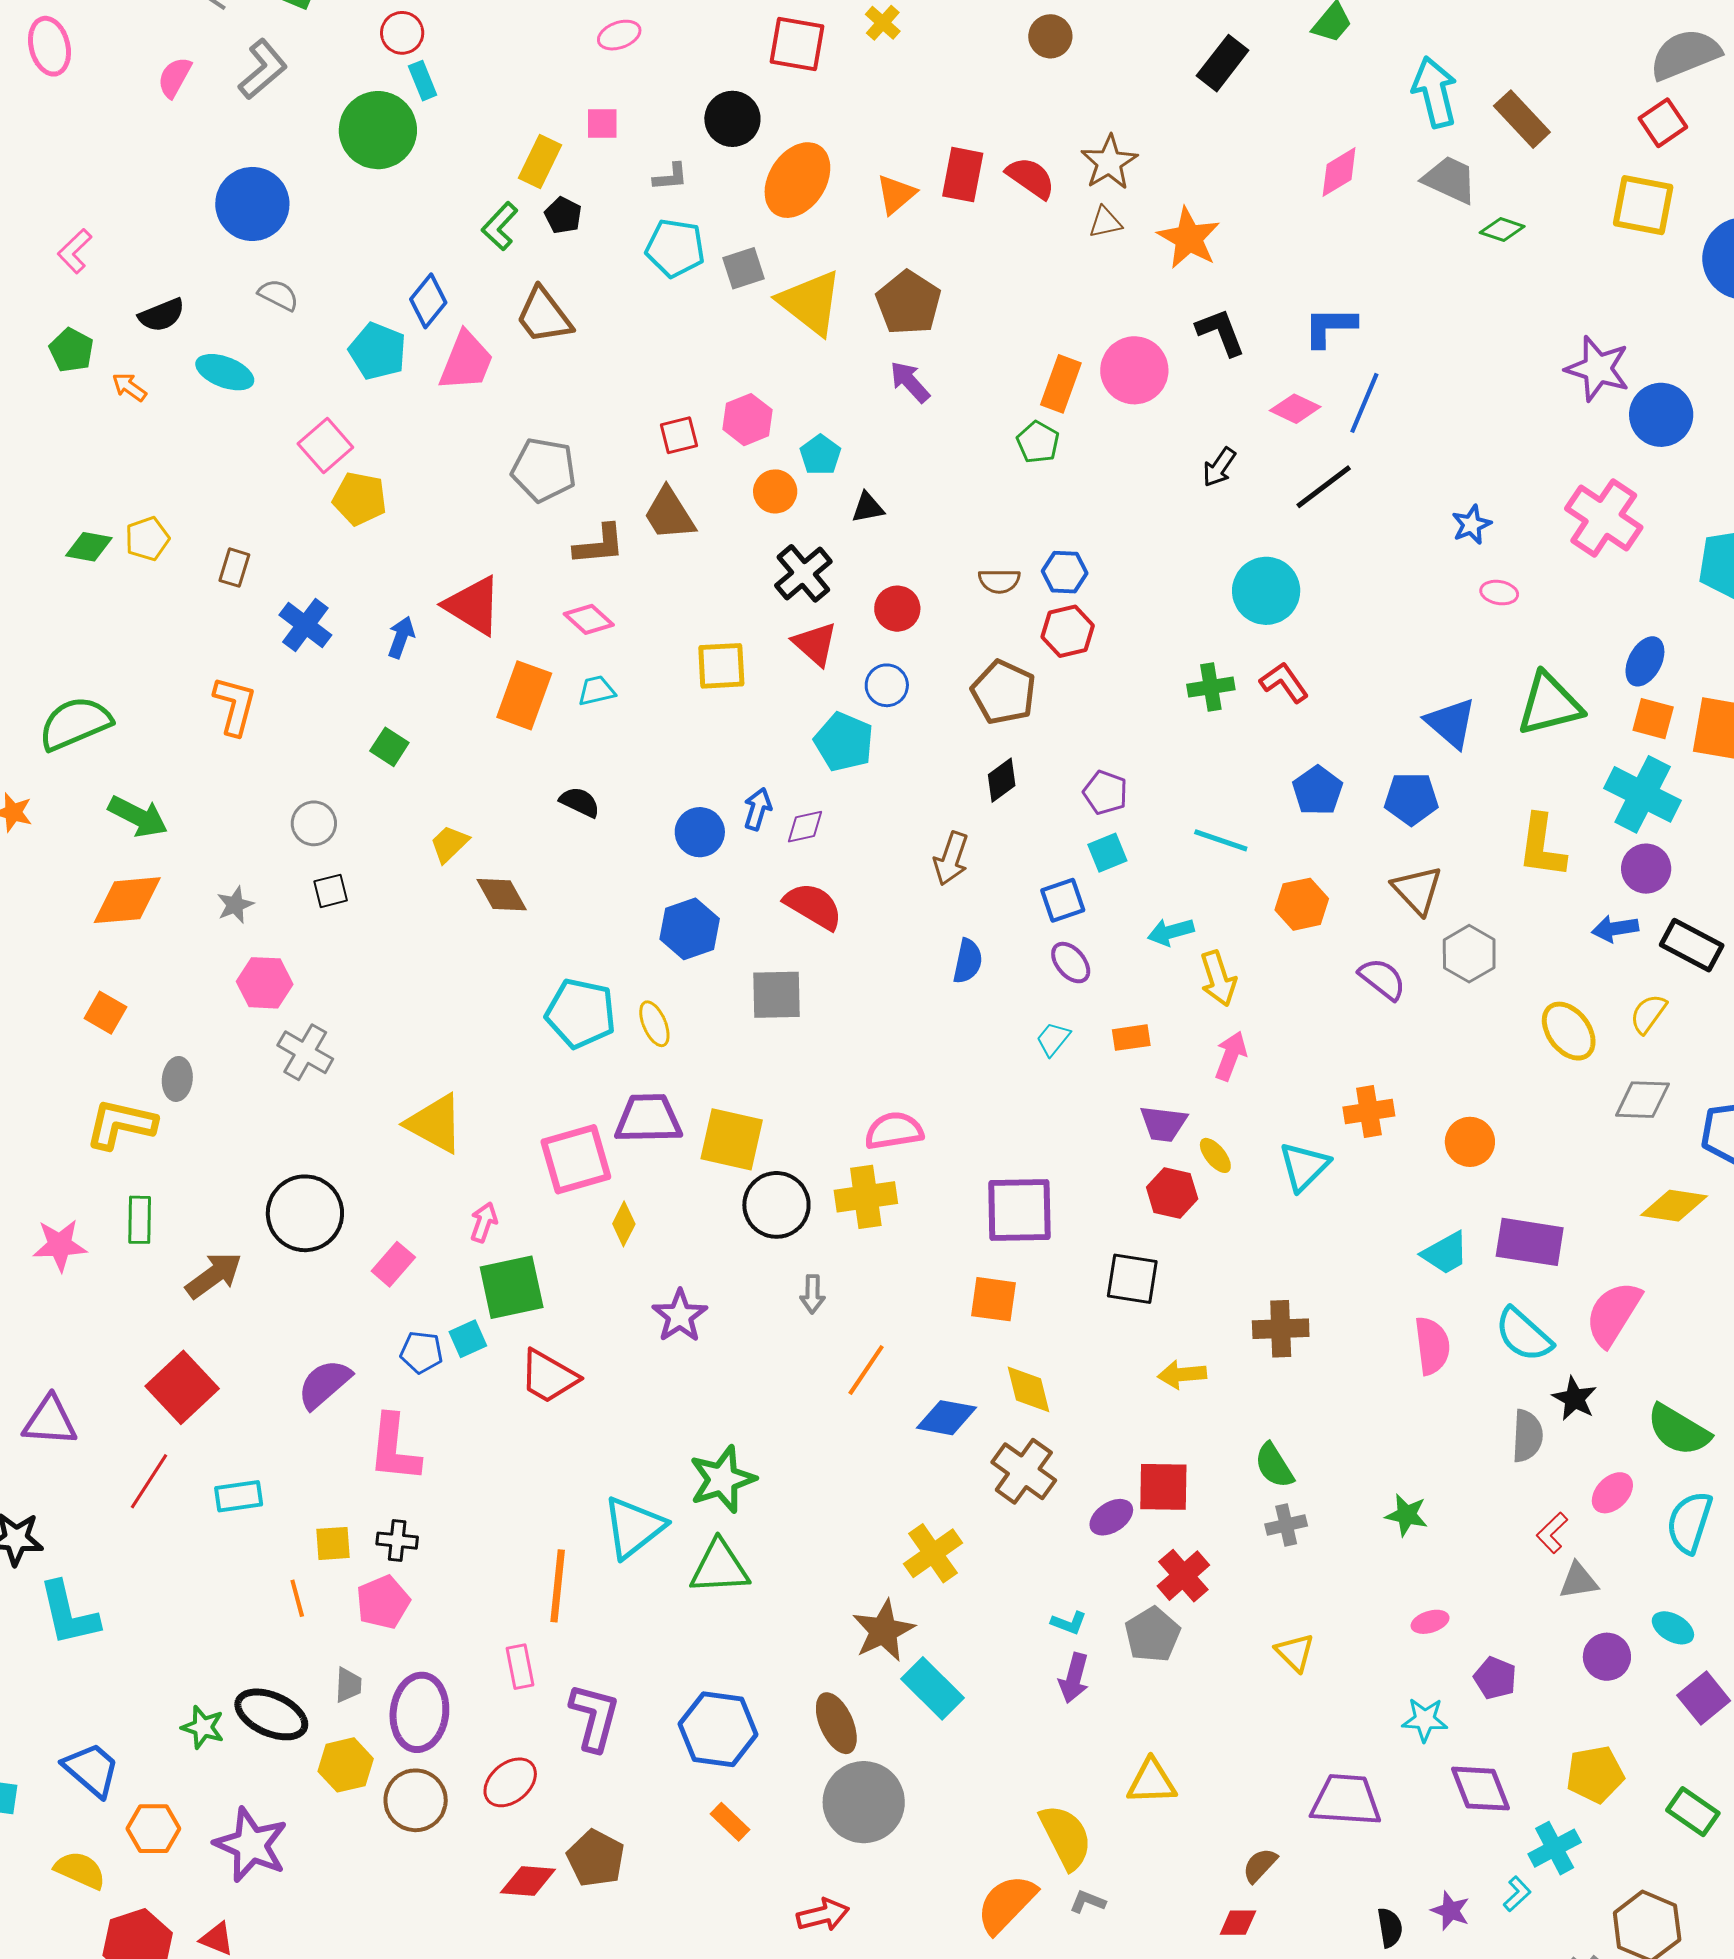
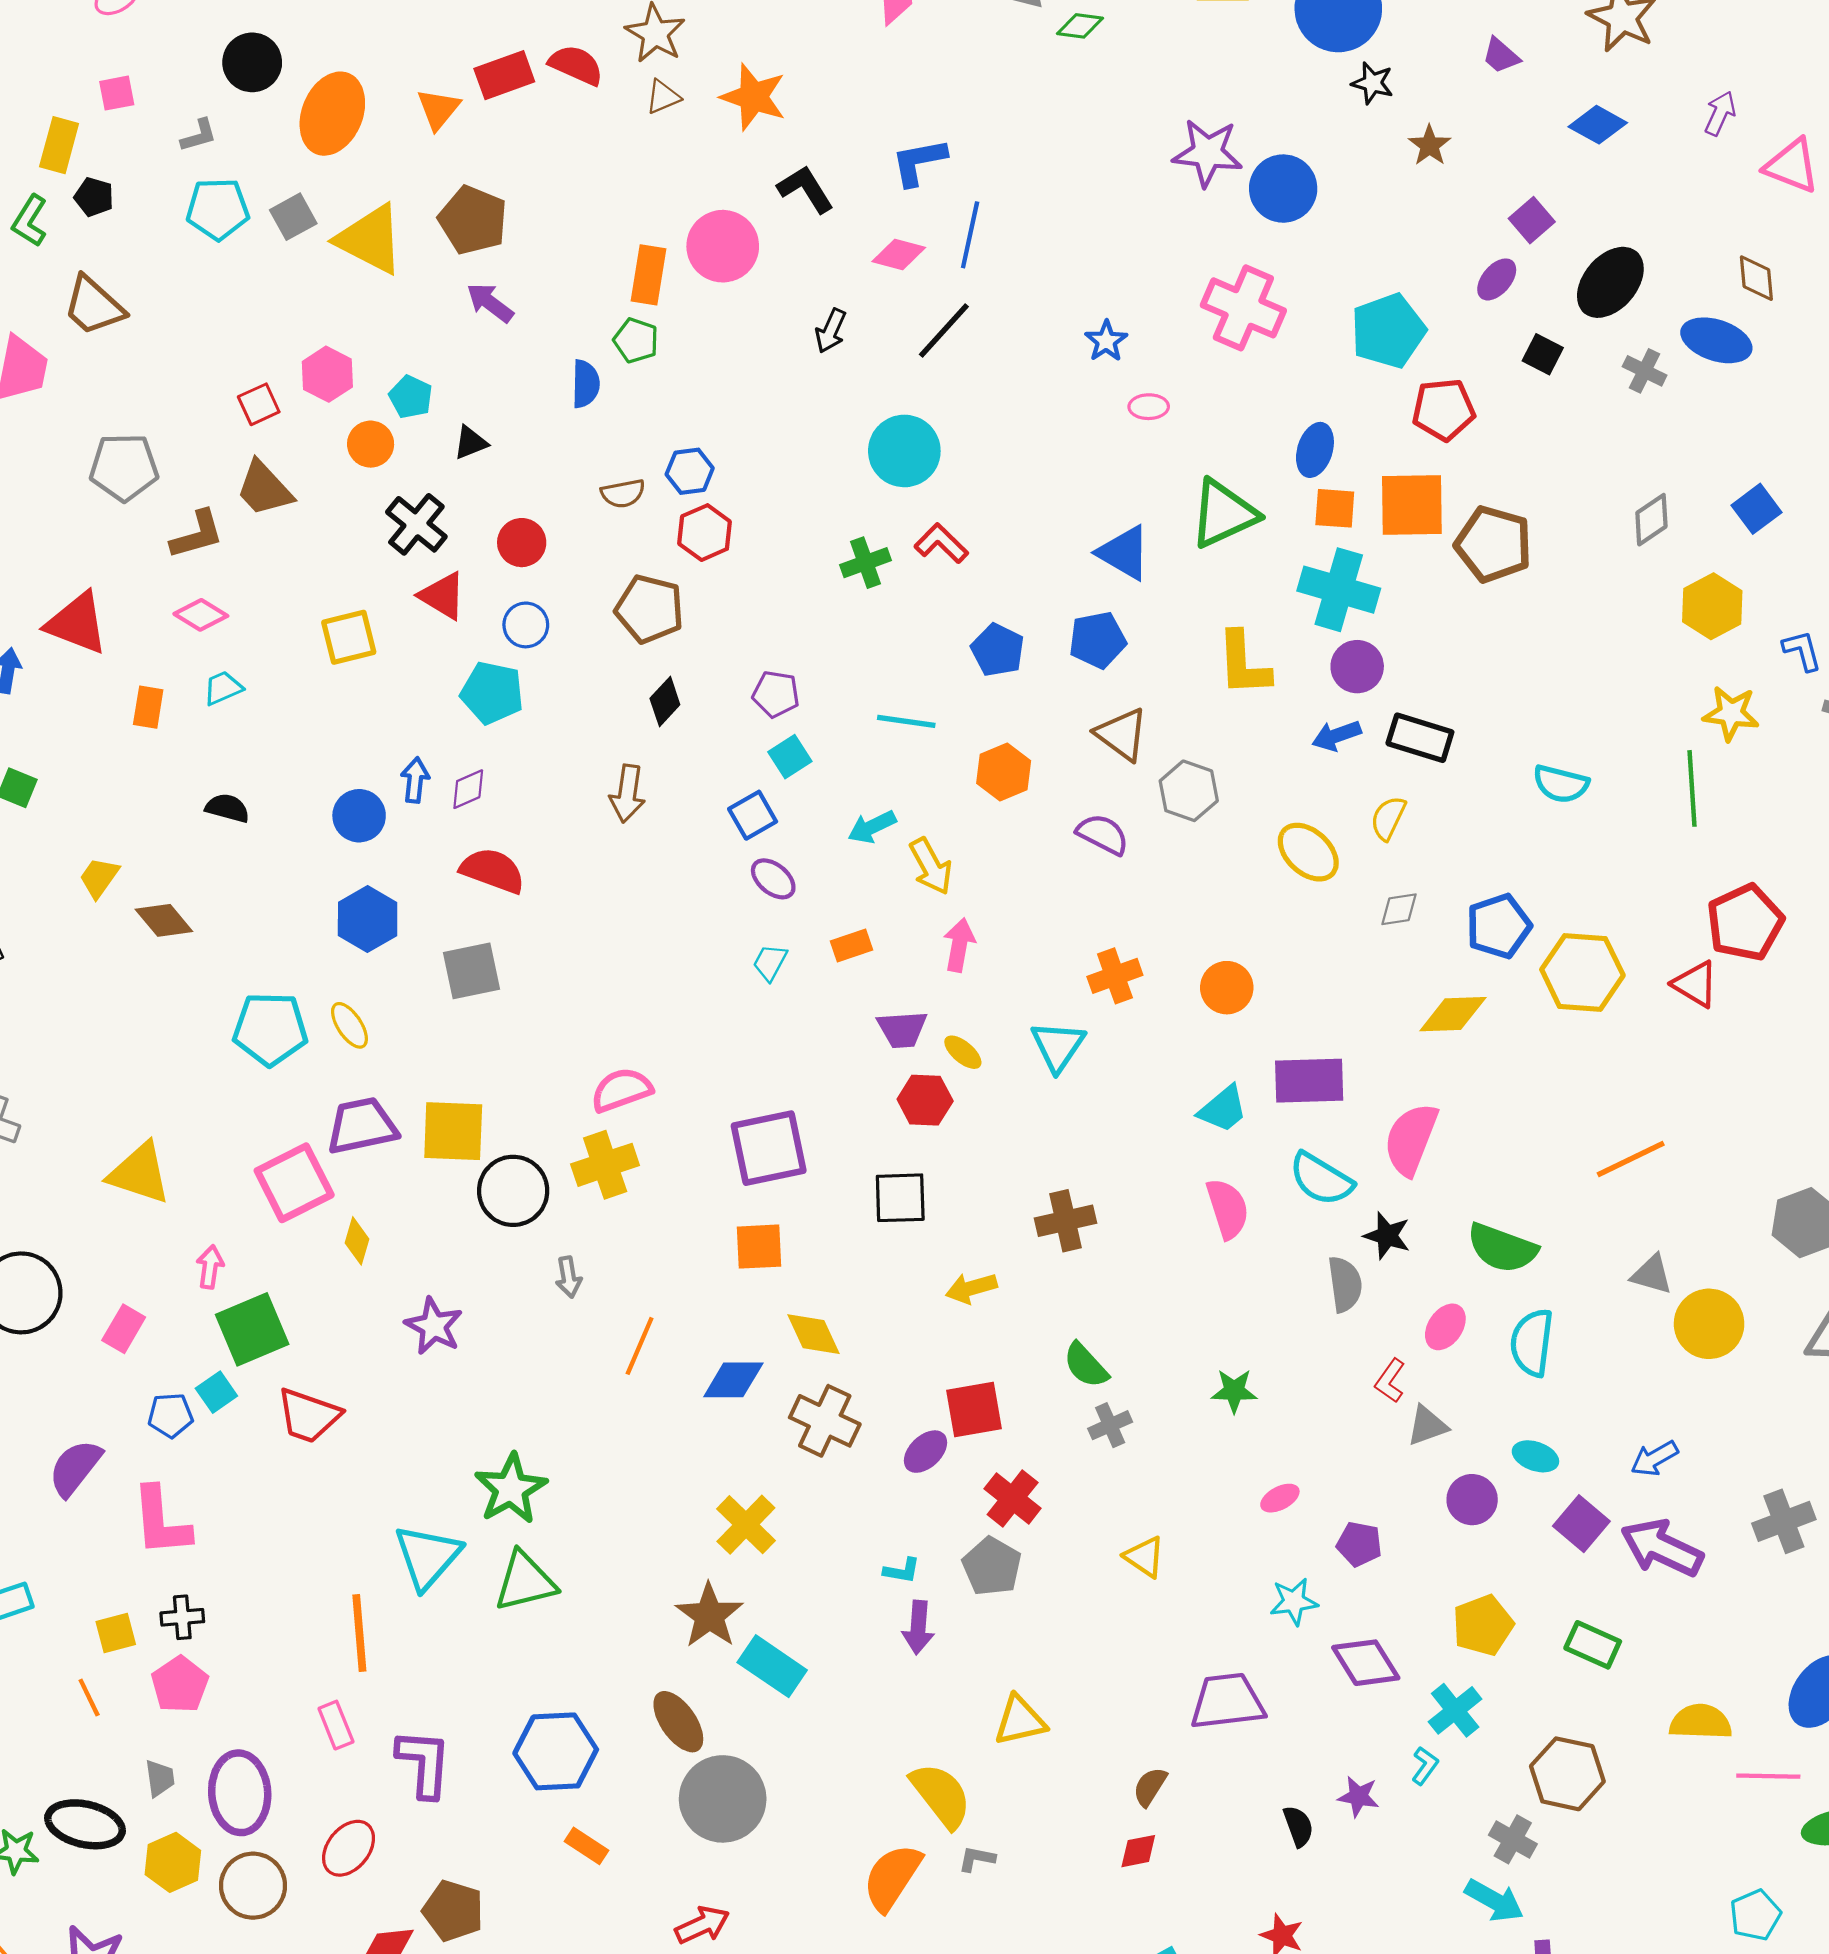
red rectangle: (963, 175) -> (504, 75), turned 70
orange rectangle: (524, 695) -> (148, 707), size x0.6
blue semicircle: (968, 961) -> (586, 384), moved
gray diamond: (1642, 1100) -> (1399, 909), size x0.7

